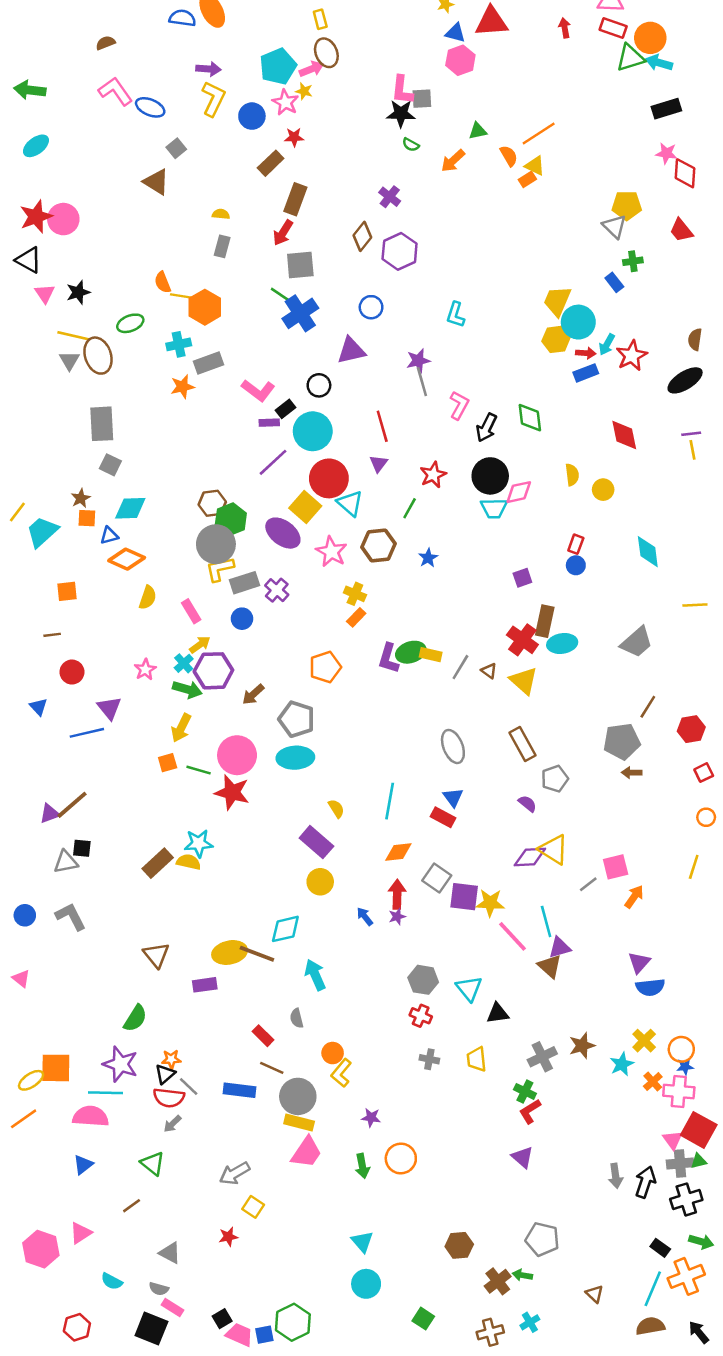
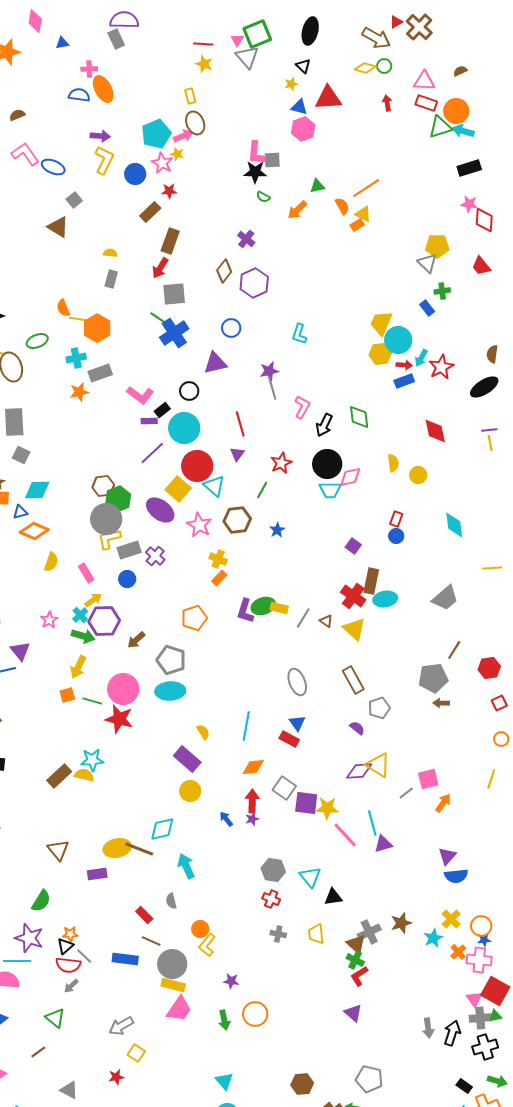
purple square: (522, 578) -> (353, 546), turned -35
brown triangle: (550, 966) -> (356, 944), moved

